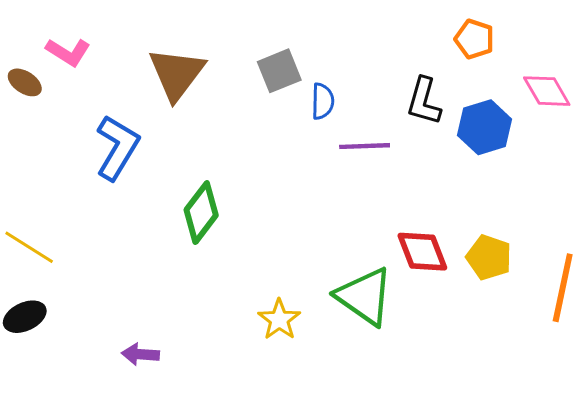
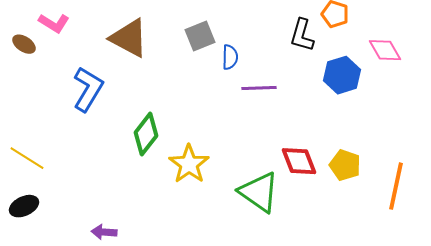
brown triangle: (177, 74) -> (129, 38), turned -39
black L-shape: (424, 101) -> (302, 35), moved
yellow star: (279, 320) -> (189, 164), moved, size x1.4

